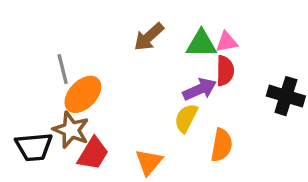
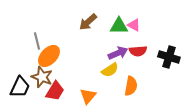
pink triangle: (227, 42) -> (134, 25), turned 40
red semicircle: (225, 71) -> (138, 51), moved, turned 84
yellow semicircle: (186, 118) -> (110, 70), turned -150
black trapezoid: (34, 147) -> (20, 87), turned -60

